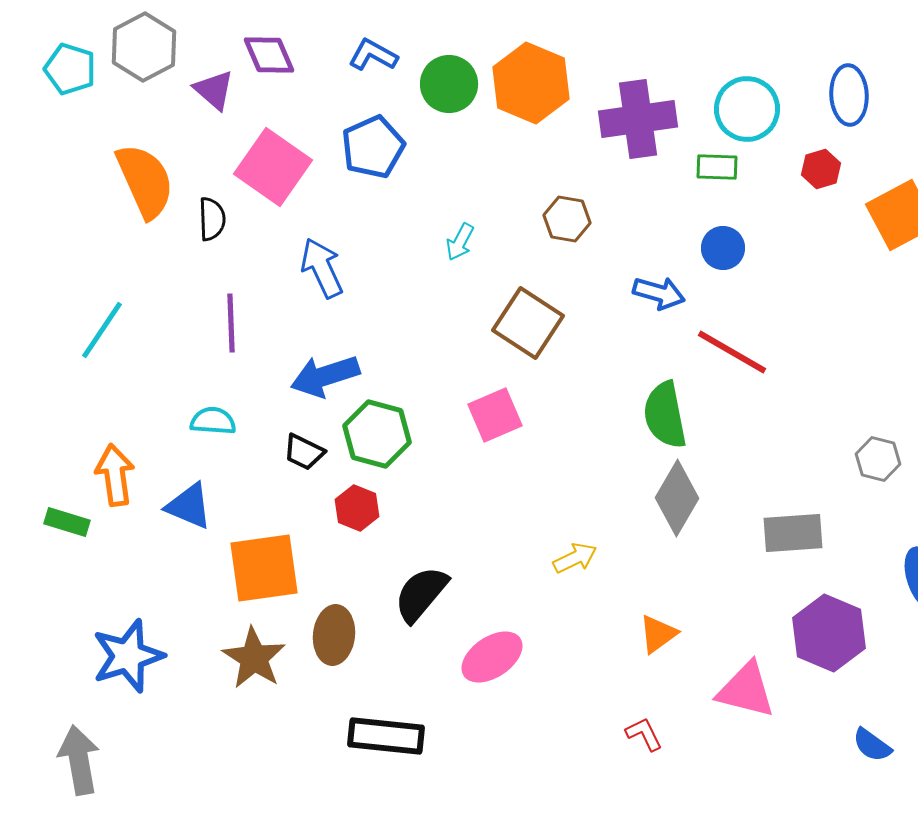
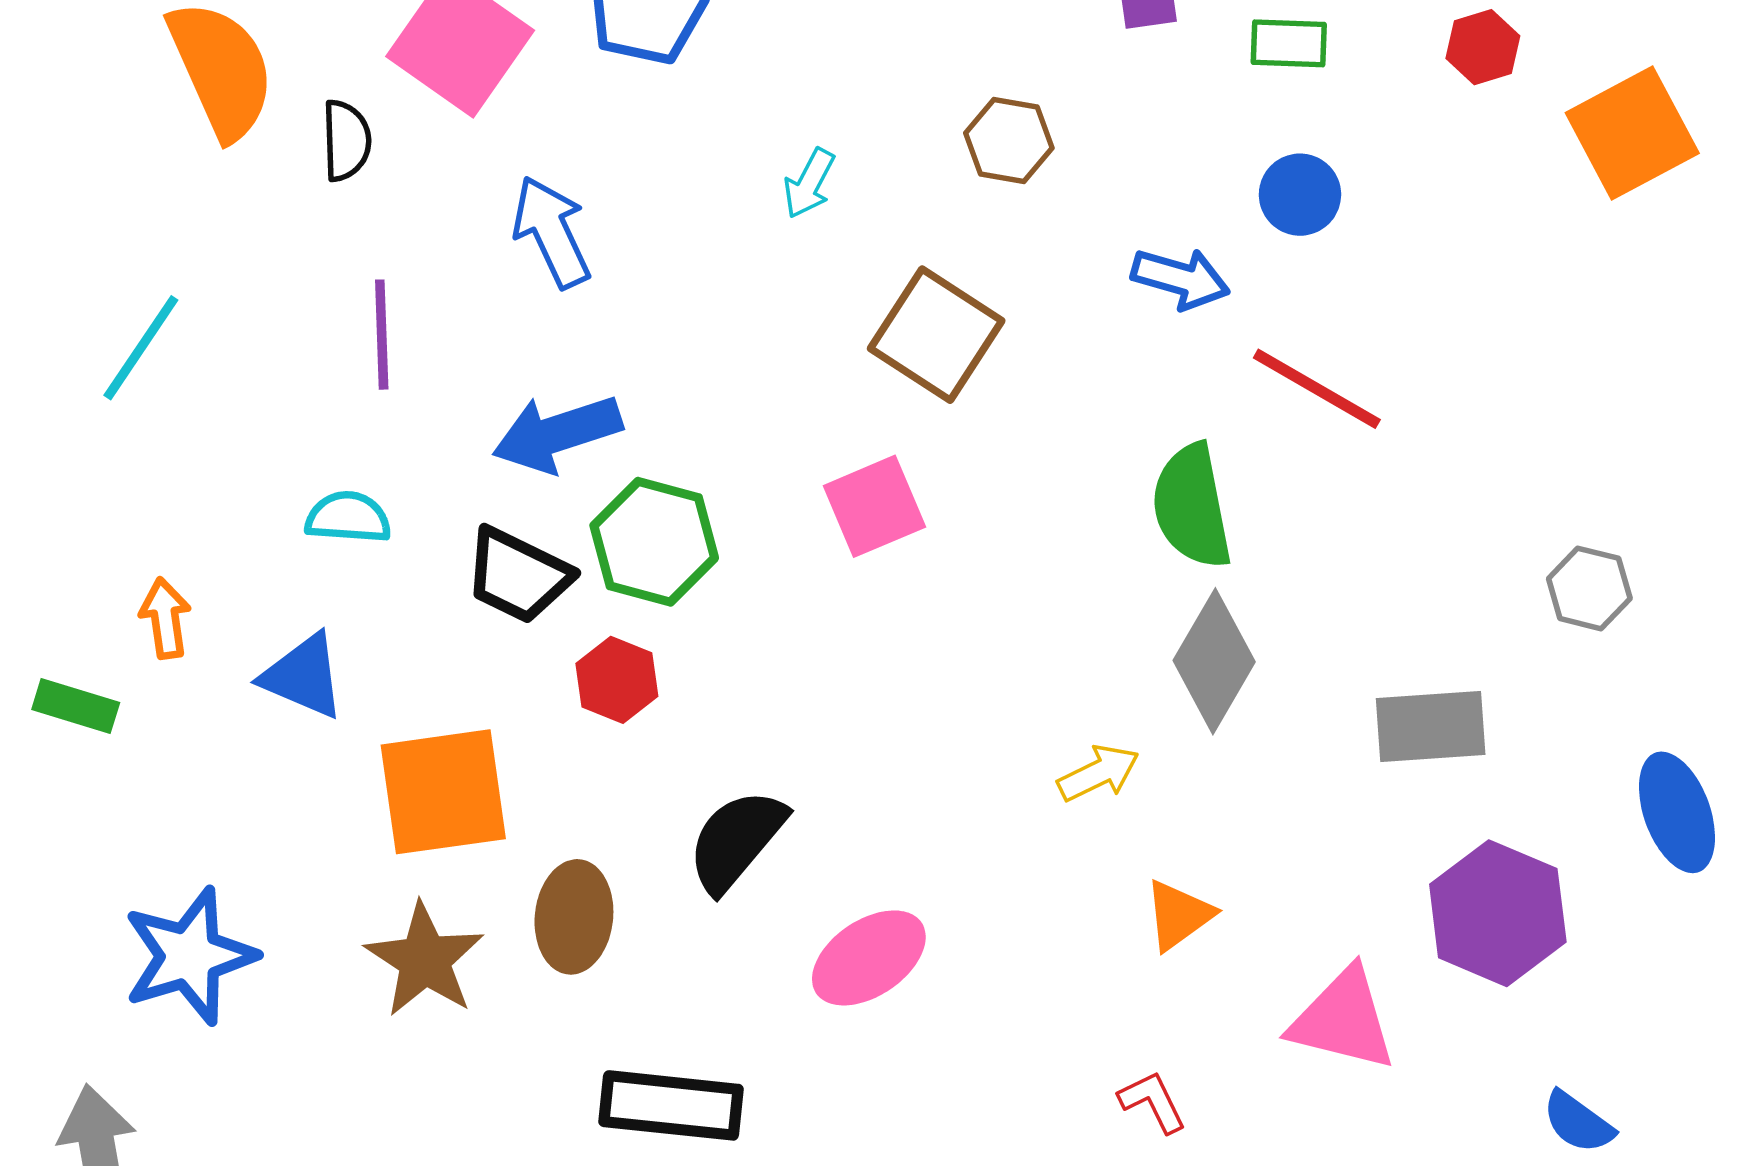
black trapezoid: (304, 452) -> (518, 575), size x1.4
orange arrow: (115, 475) -> (165, 618), size x0.7
yellow arrow: (575, 558) -> (1098, 773), moved

